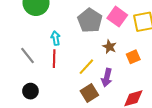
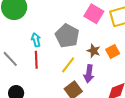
gray pentagon: (90, 20) -> (67, 36), moved
brown star: (109, 47) -> (94, 51), moved

